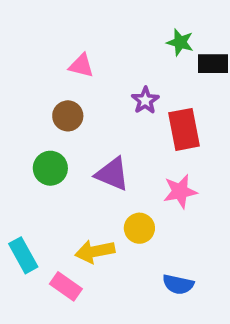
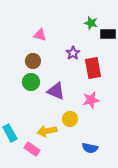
green circle: (50, 168) -> (31, 82), moved

